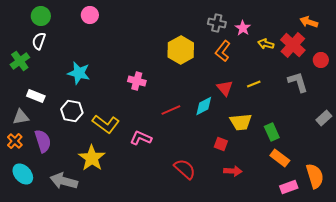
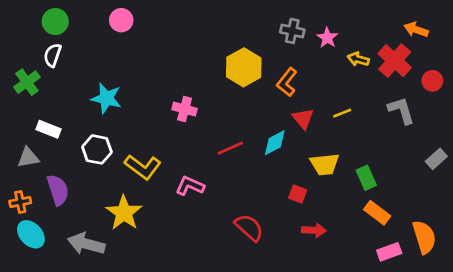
orange L-shape: (223, 51) -> (287, 82), moved
orange cross: (15, 141) -> (20, 202), moved, turned 35

